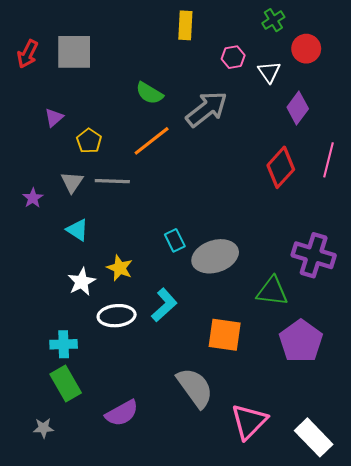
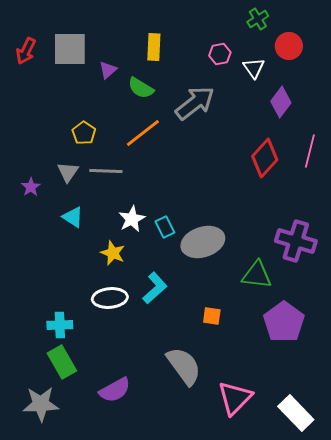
yellow rectangle: (185, 25) -> (154, 47), moved
purple triangle: (54, 118) -> (108, 70), moved
white star: (82, 282) -> (132, 219), moved
orange square: (225, 335) -> (212, 316), size x0.6
gray star: (43, 428) -> (41, 404), size x1.8

